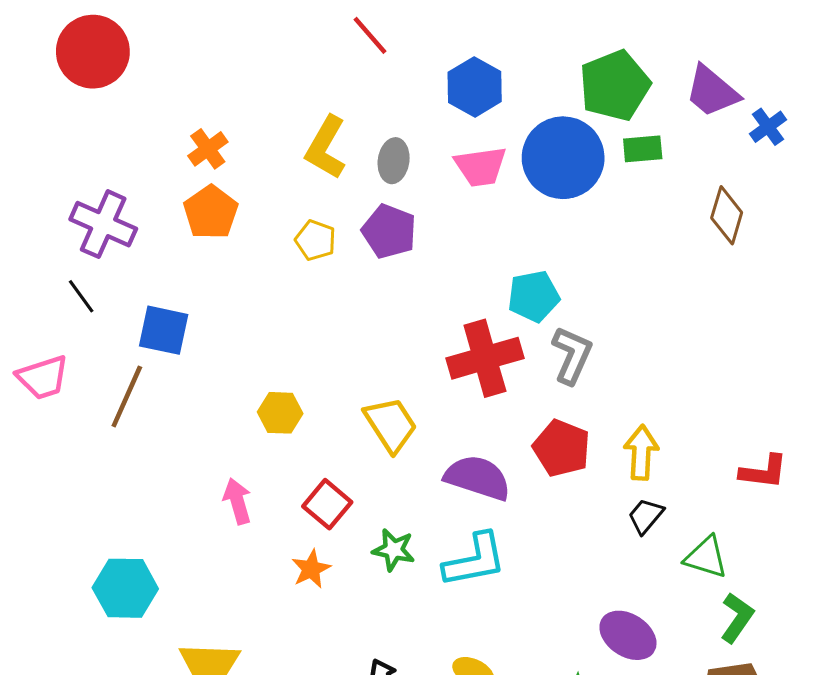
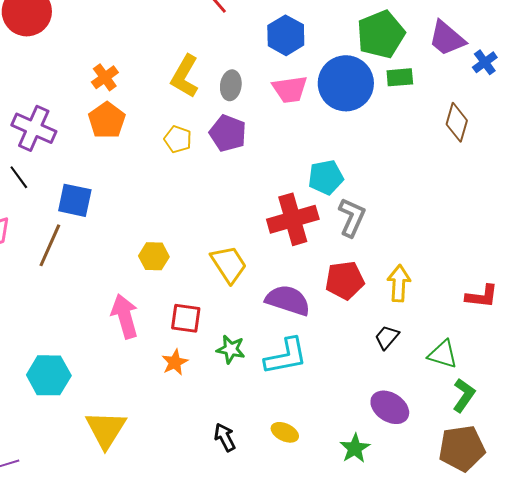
red pentagon: (562, 448) -> (345, 280), turned -30
pink arrow: (237, 501) -> (125, 316), size x1.4
red square: (327, 504) -> (186, 318), turned -32
black trapezoid: (646, 516) -> (387, 337), moved

